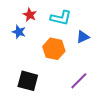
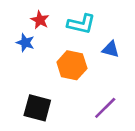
blue triangle: (83, 37) -> (111, 49), turned 40

